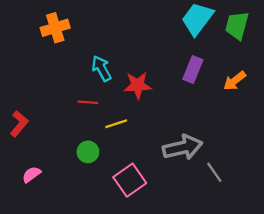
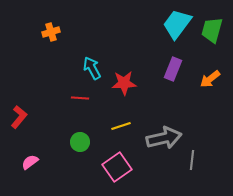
orange cross: (55, 28) -> (51, 32), size x0.7
yellow line: (116, 124) -> (121, 126), moved
gray line: (214, 172) -> (192, 160), turned 42

